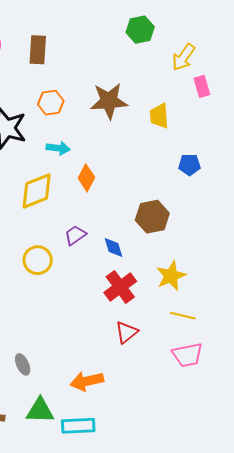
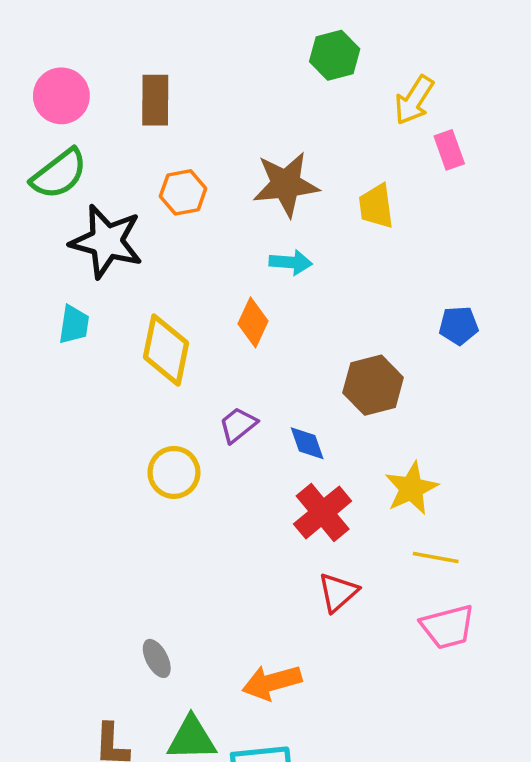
cyan arrow: (58, 148) -> (291, 262), moved
blue pentagon: (189, 165) -> (459, 326), moved
yellow diamond: (37, 191) -> (166, 350), turned -54

